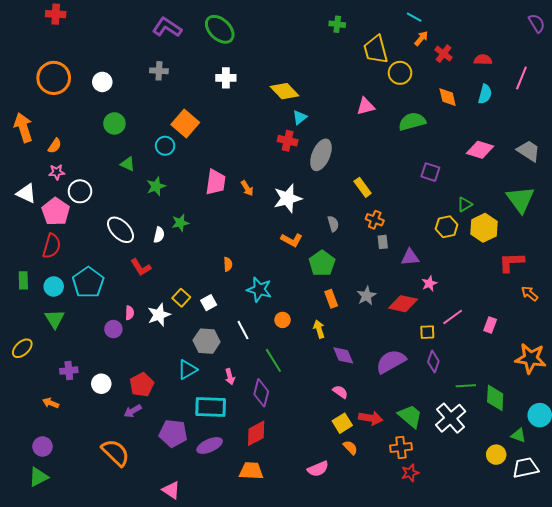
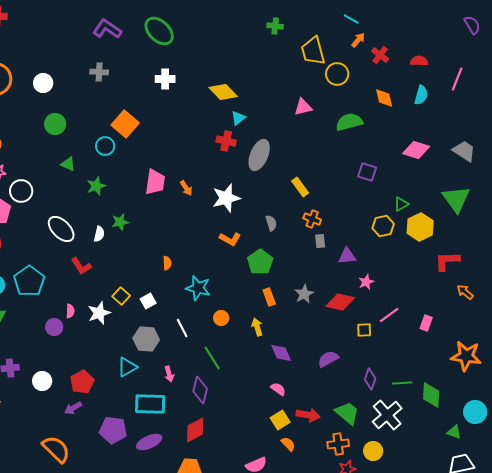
purple semicircle: (391, 361) -> (328, 359), size x0.7
purple diamond: (433, 361) -> (370, 379), moved
yellow circle: (496, 455) -> (373, 451), moved

